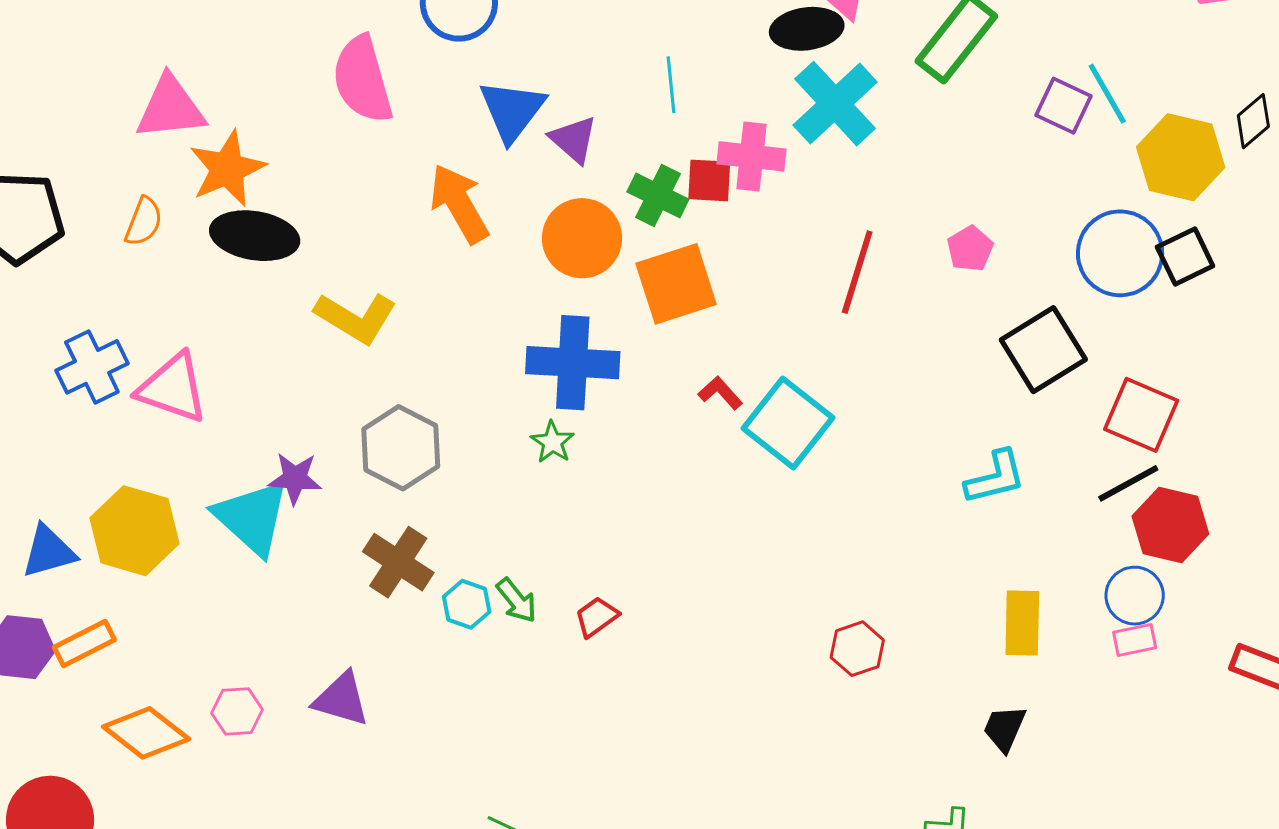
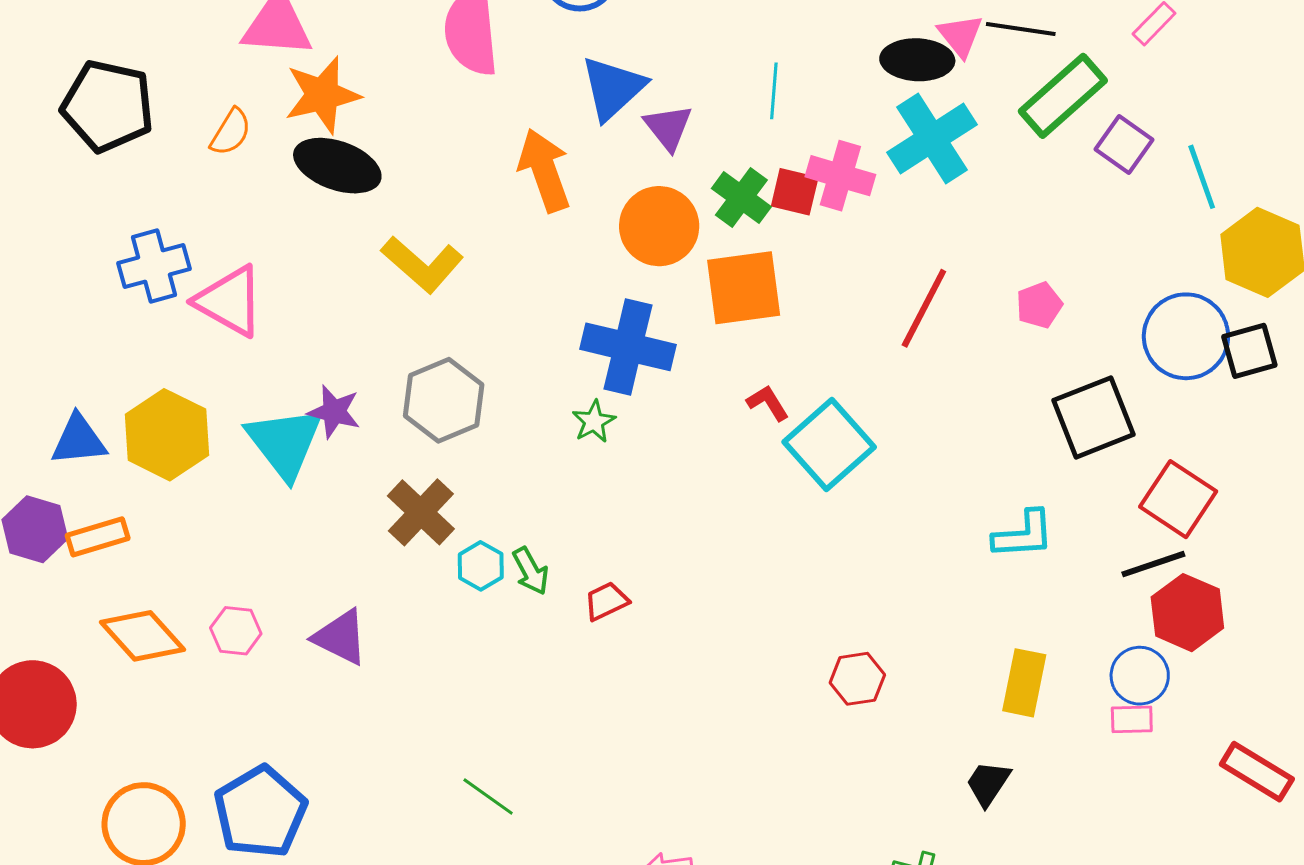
purple square: (1063, 106) -> (1124, 145), moved

